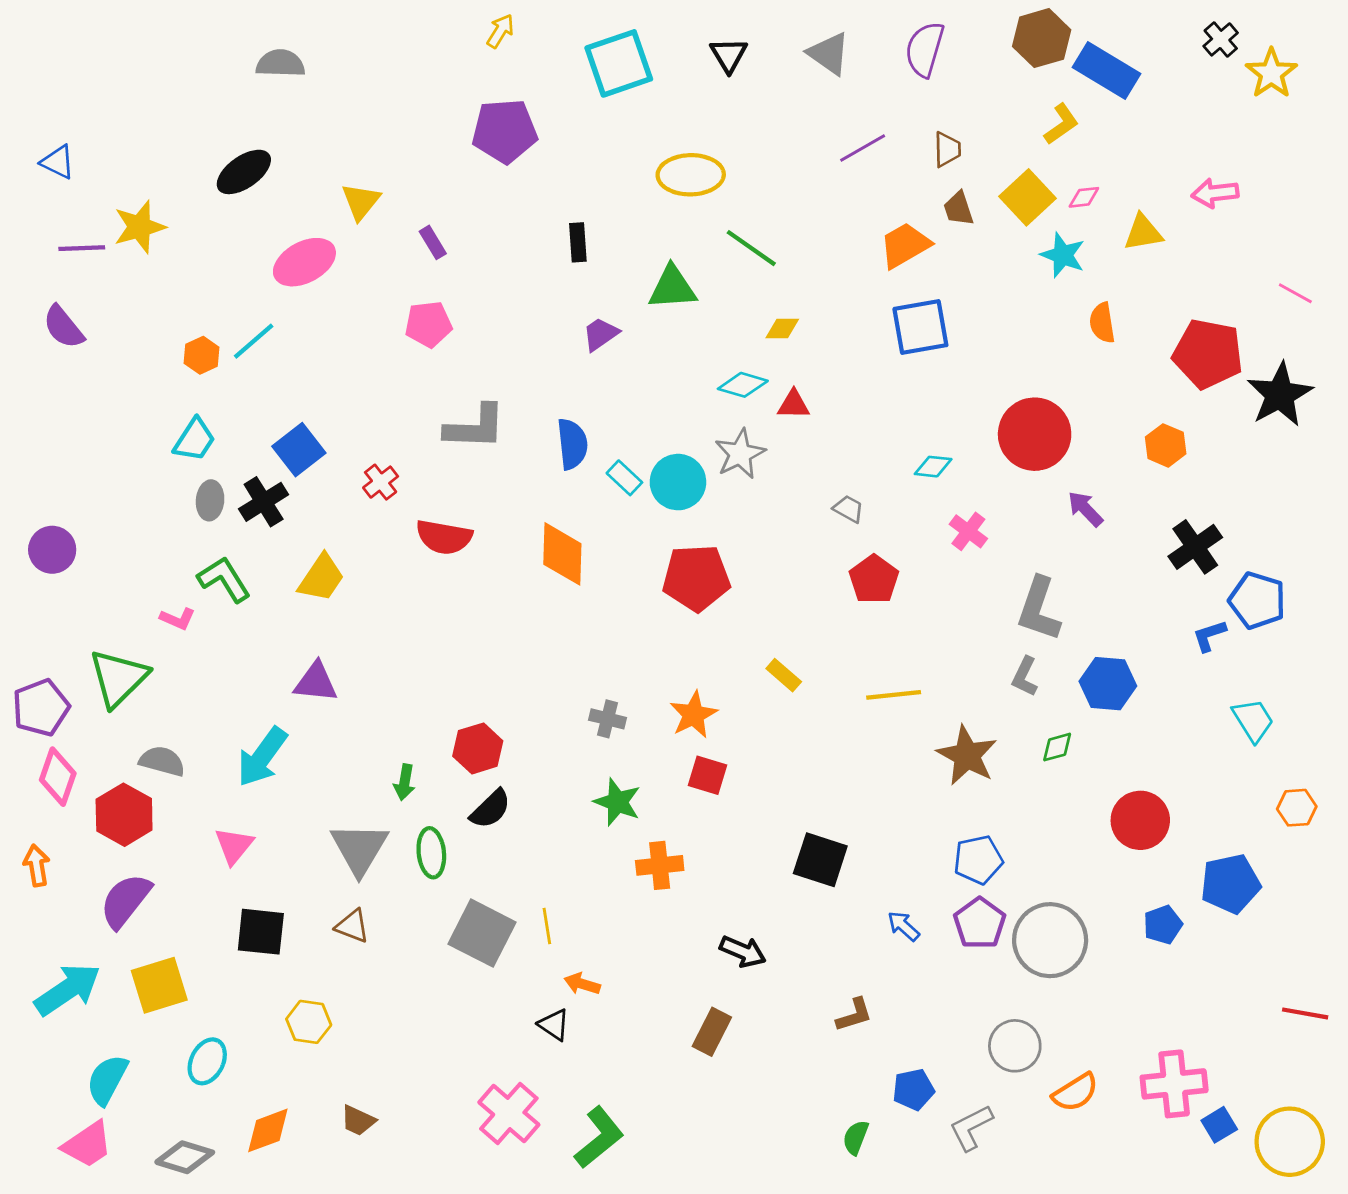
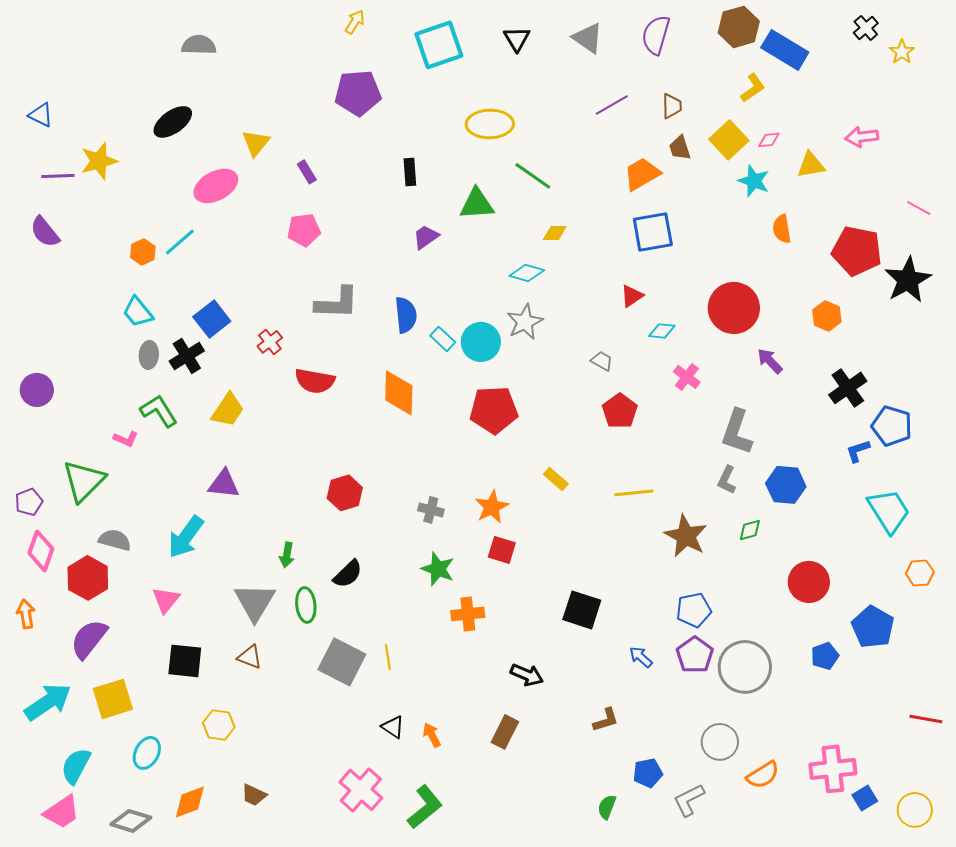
yellow star: (1271, 73) -> (902, 52), size x0.7
red triangle: (794, 405) -> (632, 296), moved, turned -35
cyan trapezoid: (195, 440) -> (138, 312), turned 108
purple pentagon: (41, 708) -> (29, 502), size x0.7
cyan trapezoid: (1253, 720) -> (889, 511), size x1.4
red hexagon: (478, 748) -> (345, 493), moved
blue pentagon: (1230, 884) -> (873, 627), turned -30
orange arrow: (582, 984) -> (432, 735), moved, turned 45
yellow circle: (1290, 1142) -> (915, 810), size x0.7

